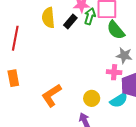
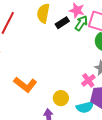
pink cross: (114, 72) -> (88, 80), turned 32
orange L-shape: (52, 95) -> (25, 85), turned -125

